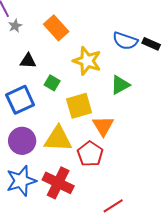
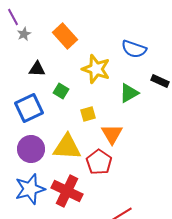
black rectangle: (151, 44) -> (160, 81), moved
yellow square: (79, 106) -> (88, 114), size x0.6

